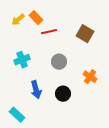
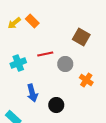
red line: (49, 32) -> (45, 54), moved
gray circle: (59, 62) -> (65, 64), moved
black circle: (63, 94) -> (56, 105), moved

